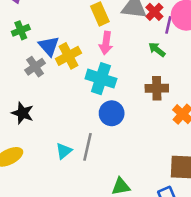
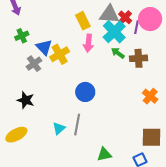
green arrow: (157, 50) -> (118, 53), moved
cyan cross: (101, 79) -> (114, 32), moved, turned 30
brown cross: (157, 88) -> (139, 58), moved
blue circle: (112, 113) -> (85, 92), moved

